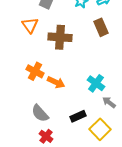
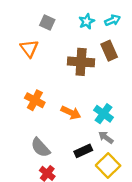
brown cross: (60, 37) -> (81, 62), moved
orange arrow: (56, 82) -> (71, 113), moved
gray arrow: (109, 102) -> (106, 137), moved

